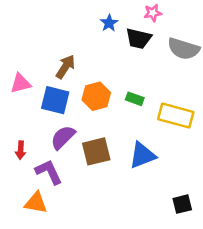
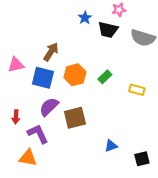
green rectangle: (135, 99) -> (105, 77), turned -64
yellow rectangle: (176, 116) -> (137, 90), size x0.6
blue triangle: (142, 155) -> (111, 146), moved, size x0.6

